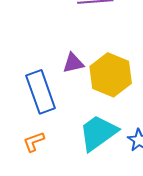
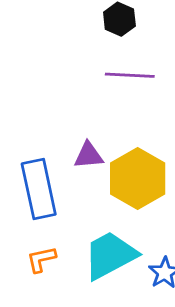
orange L-shape: (34, 142) -> (41, 259), moved

